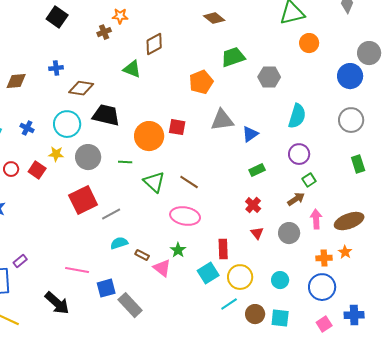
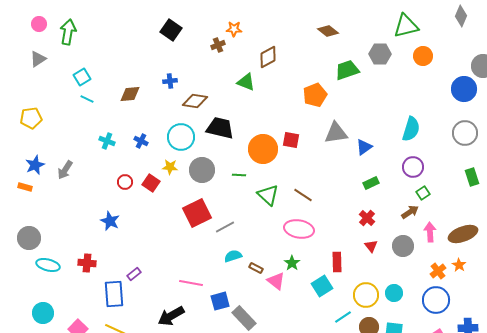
gray hexagon: (269, 77) -> (380, 54), moved
orange cross: (324, 258) -> (438, 271), turned -35
yellow circle: (240, 277) -> (366, 295), moved
black arrow: (57, 303) -> (171, 316), turned 108

